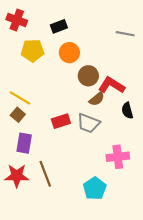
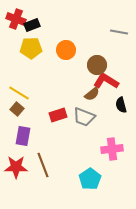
black rectangle: (59, 26) -> (32, 25), moved
brown circle: (88, 76) -> (97, 65), moved

